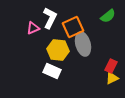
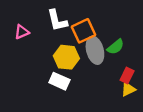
green semicircle: (108, 16) -> (116, 47), moved
white L-shape: (50, 18) -> (57, 21), turned 140
pink triangle: (33, 28) -> (22, 32), moved

